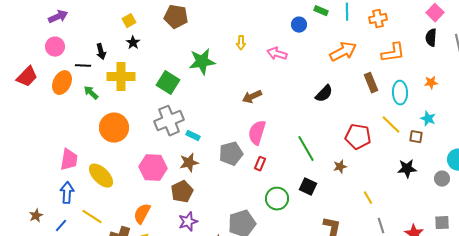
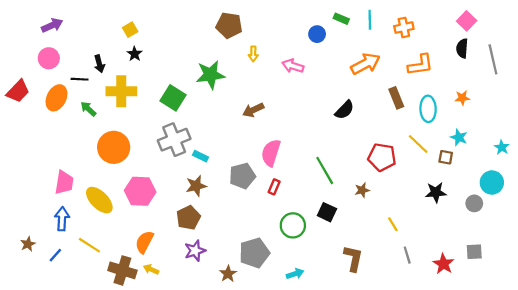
brown pentagon: (176, 17) -> (229, 25), moved
brown arrow: (252, 97) -> (253, 110), moved
pink hexagon: (153, 168) -> (140, 191), moved

